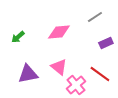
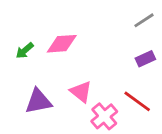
gray line: (95, 17) -> (144, 20), moved
pink diamond: (59, 32) -> (62, 44), moved

